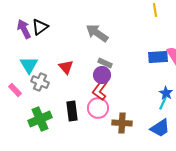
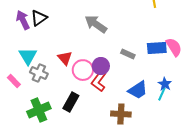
gray rectangle: (105, 63) -> (128, 54), moved
pink circle: (98, 108) -> (83, 70), moved
black rectangle: (72, 111) -> (71, 102), turned 36
blue trapezoid: (160, 128) -> (138, 90), moved

